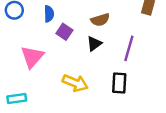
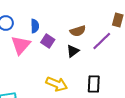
purple line: (129, 48) -> (102, 41), moved, turned 30
pink triangle: (32, 57) -> (21, 45), moved

